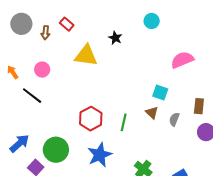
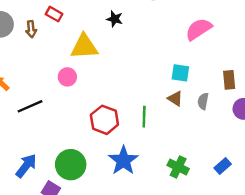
pink circle: (42, 70) -> (67, 77), moved
black line: (32, 96) -> (30, 106), turned -50

